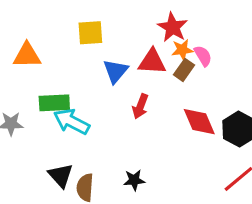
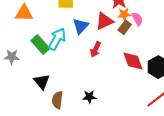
red triangle: (152, 62) -> (104, 21), turned -30
green rectangle: (54, 103) -> (40, 45), turned 48
cyan arrow: (72, 122) -> (57, 39), moved, turned 90
black triangle: (61, 176) -> (42, 82), moved

